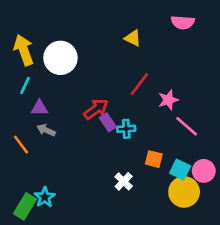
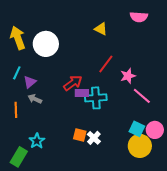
cyan line: (25, 85) -> (17, 73), moved
purple triangle: (39, 108) -> (30, 82), turned -40
purple rectangle: (108, 122) -> (82, 93), turned -56
cyan cross: (126, 129) -> (96, 98), size x1.5
orange line: (21, 145) -> (16, 110), turned 35
orange square: (154, 159) -> (80, 135), moved
cyan star: (45, 197) -> (37, 141), moved

